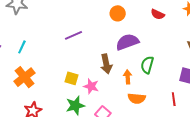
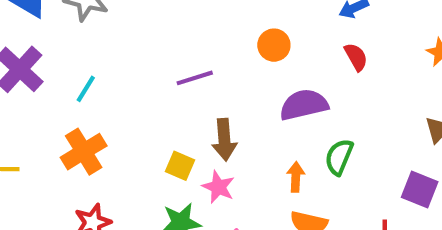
orange circle: (118, 13) -> (274, 45), moved
red semicircle: (158, 14) -> (356, 57), moved, turned -152
brown arrow: (106, 64) -> (224, 140), moved

